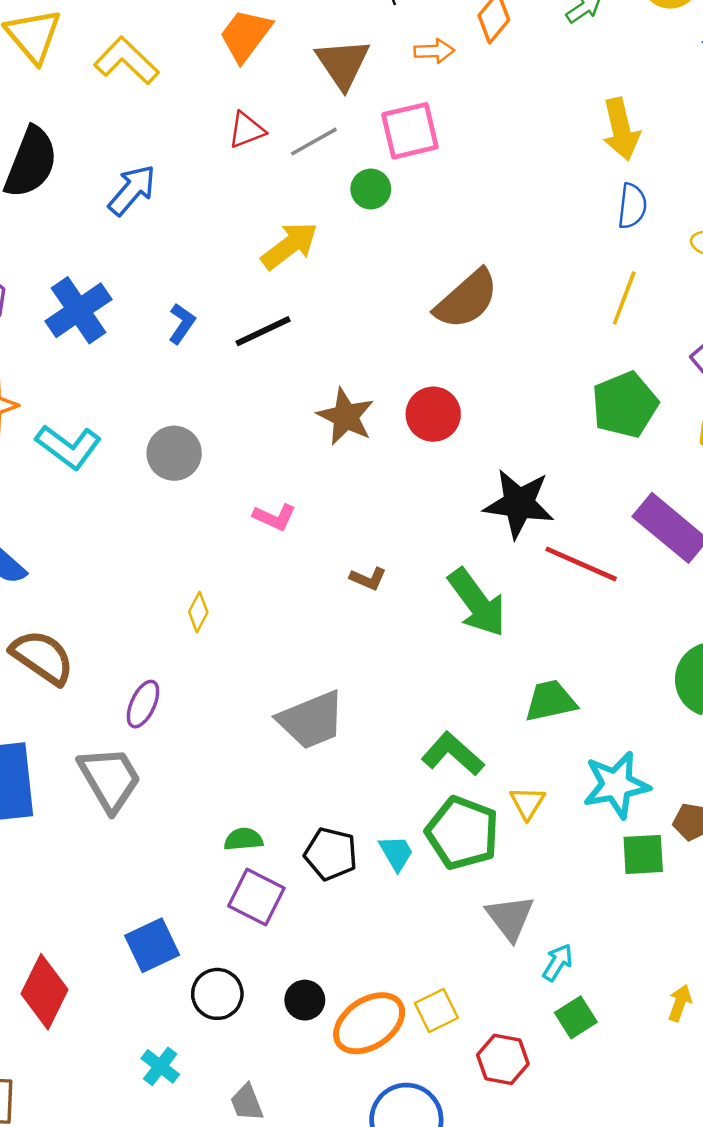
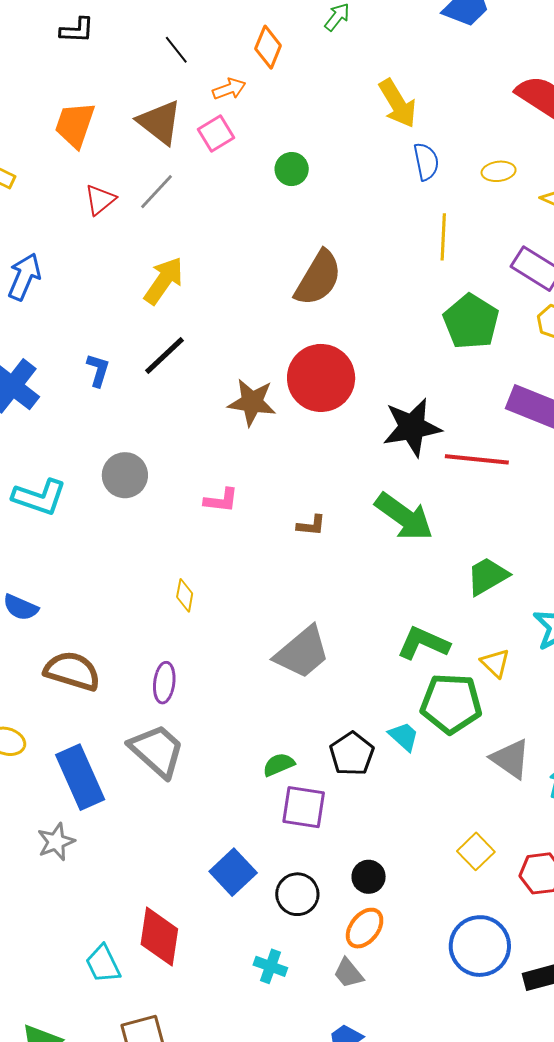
pink square: (410, 131) -> (216, 134), moved, size x0.7
green circle: (371, 189) -> (292, 169), moved
red circle: (433, 414) -> (321, 378), size x1.5
black pentagon: (331, 854) -> (352, 754), turned -30
orange ellipse: (369, 1023) -> (365, 928), moved, size x0.7

